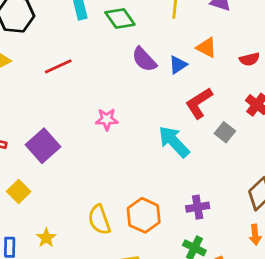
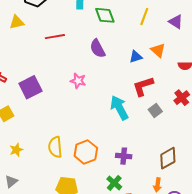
purple semicircle: (144, 59) -> (98, 49), moved

